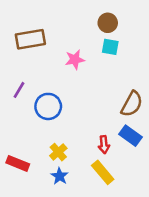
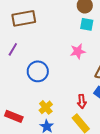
pink star: (75, 60) -> (78, 51), moved
purple line: (19, 90) -> (13, 49), moved

